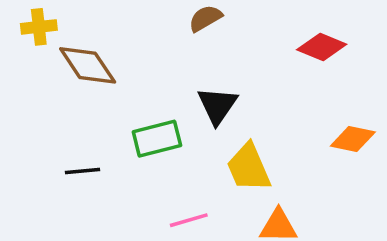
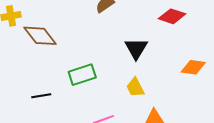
black triangle: (217, 106) -> (136, 48), moved
yellow trapezoid: (249, 168) -> (135, 87), size x0.7

